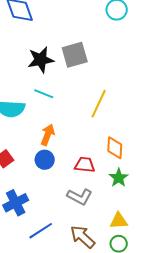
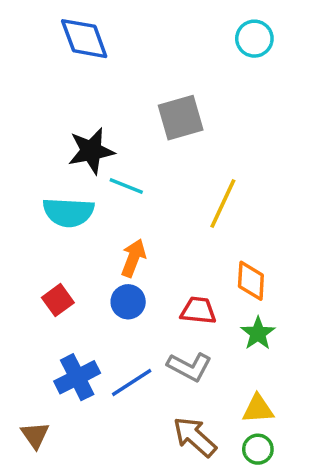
black star: (41, 60) -> (91, 151), moved
blue line: (41, 231) -> (132, 382), moved

